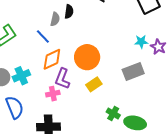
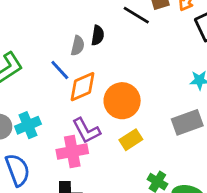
orange diamond: (52, 59) -> (82, 87), moved
purple L-shape: (62, 79) -> (86, 131), turned -50
pink cross: (53, 94) -> (72, 152), size x1.5

